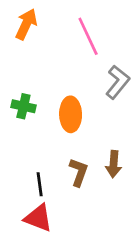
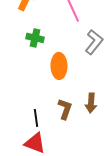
green cross: (23, 106) -> (35, 38), moved

